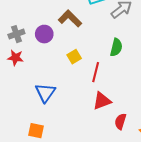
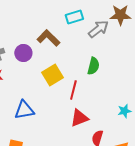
yellow square: (74, 57) -> (52, 75), size x1.5
blue triangle: (45, 93) -> (24, 110), turned 45

